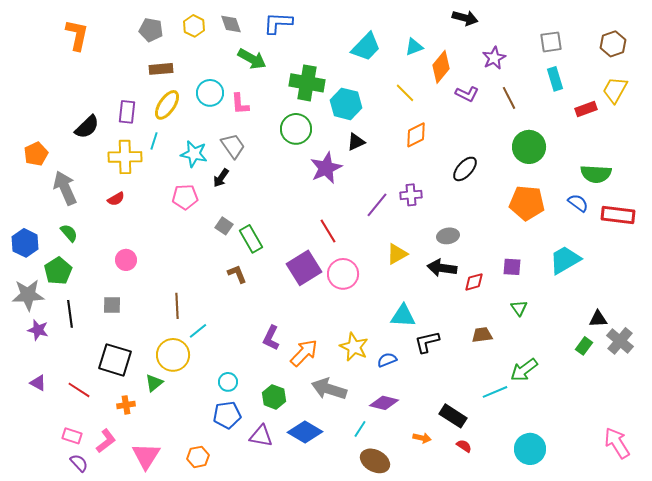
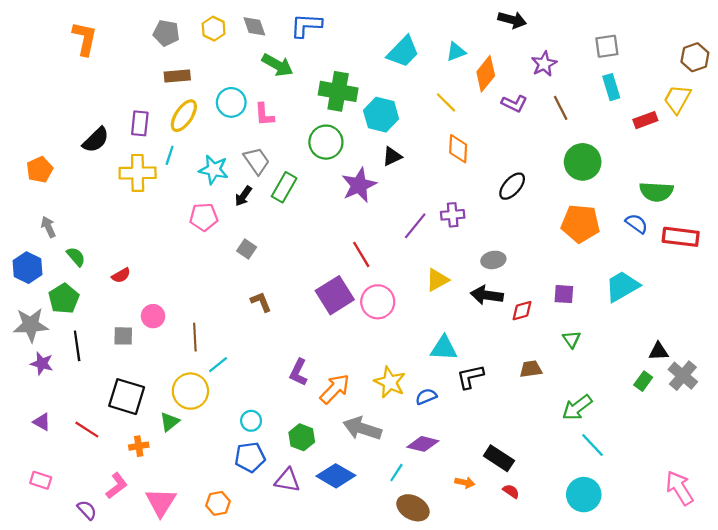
brown hexagon: (613, 44) -> (695, 57), moved
orange diamond: (416, 135) -> (458, 149), turned -60
gray arrow: (65, 188) -> (48, 227), moved, size x0.6
red semicircle: (116, 199) -> (121, 275), moved
green rectangle: (251, 239) -> (284, 187), moved, turned 60
pink circle: (126, 260) -> (153, 316), moved
cyan line: (495, 392) -> (593, 445), moved, turned 70
pink rectangle: (72, 436) -> (41, 480), moved

